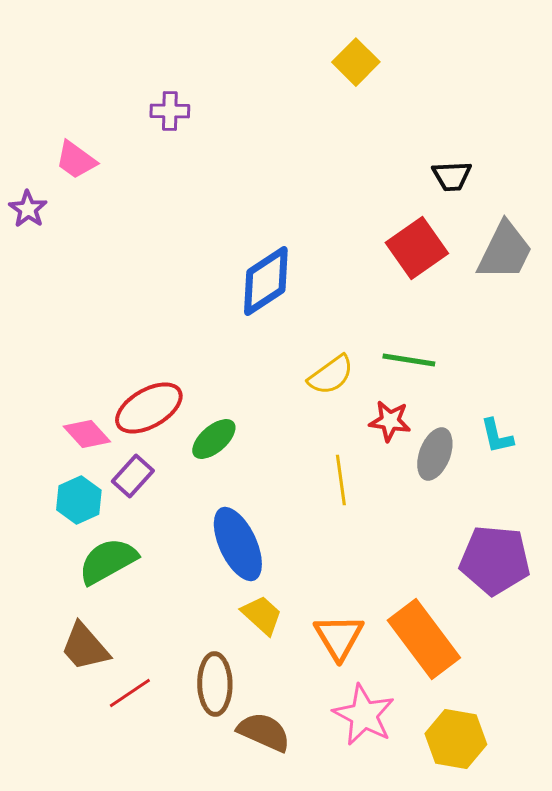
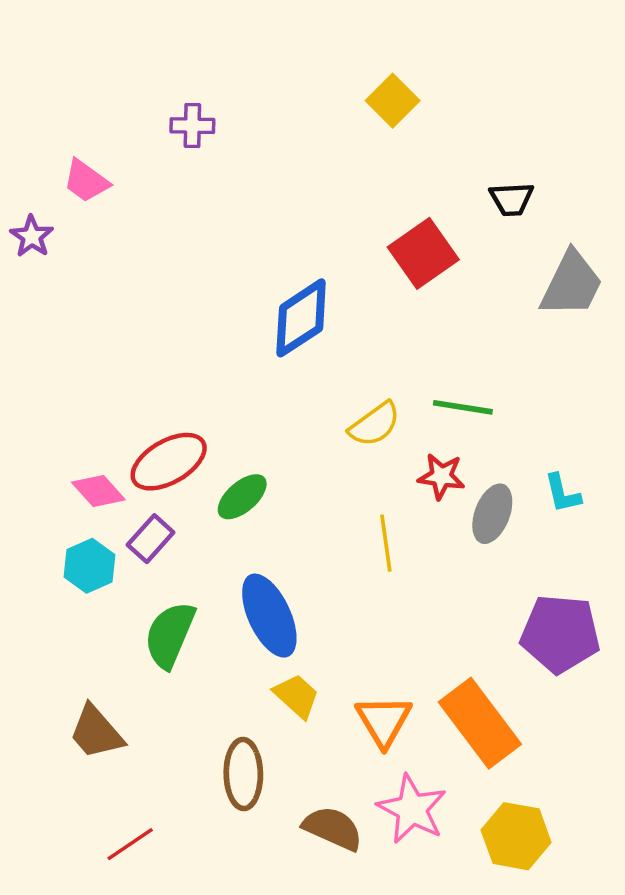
yellow square: (356, 62) -> (393, 101), moved
red square: (417, 248) -> (423, 253), moved
green semicircle: (108, 561) -> (170, 635), moved, turned -38
red line: (130, 693) -> (130, 844), moved
brown semicircle: (264, 732) -> (333, 828), moved

